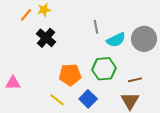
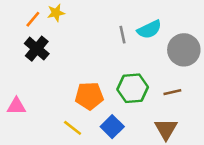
black cross: (46, 38) -> (37, 49), moved
cyan semicircle: (116, 40) -> (149, 29), moved
brown line: (135, 80) -> (172, 92), moved

